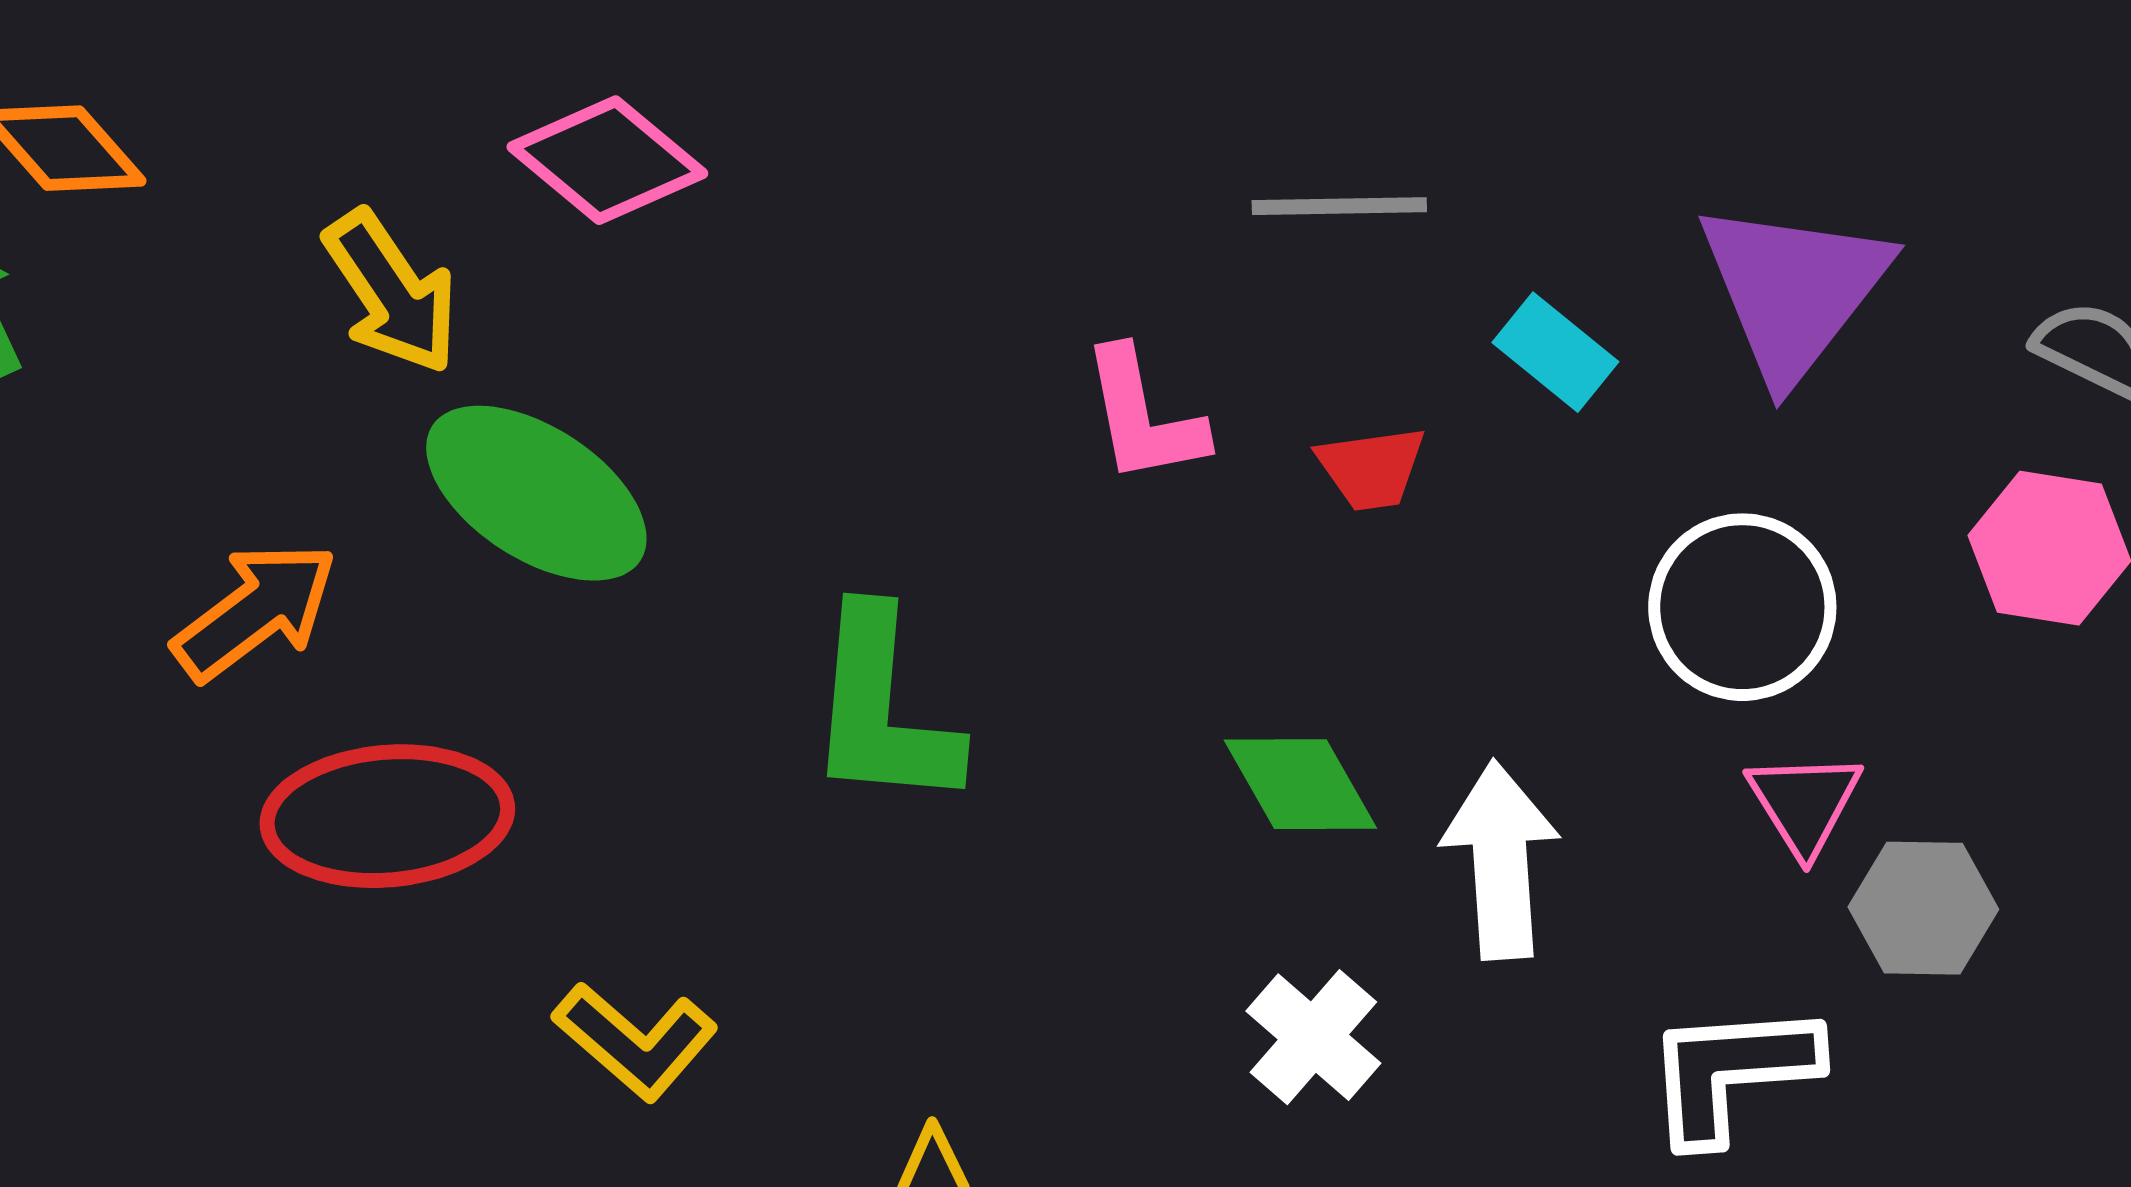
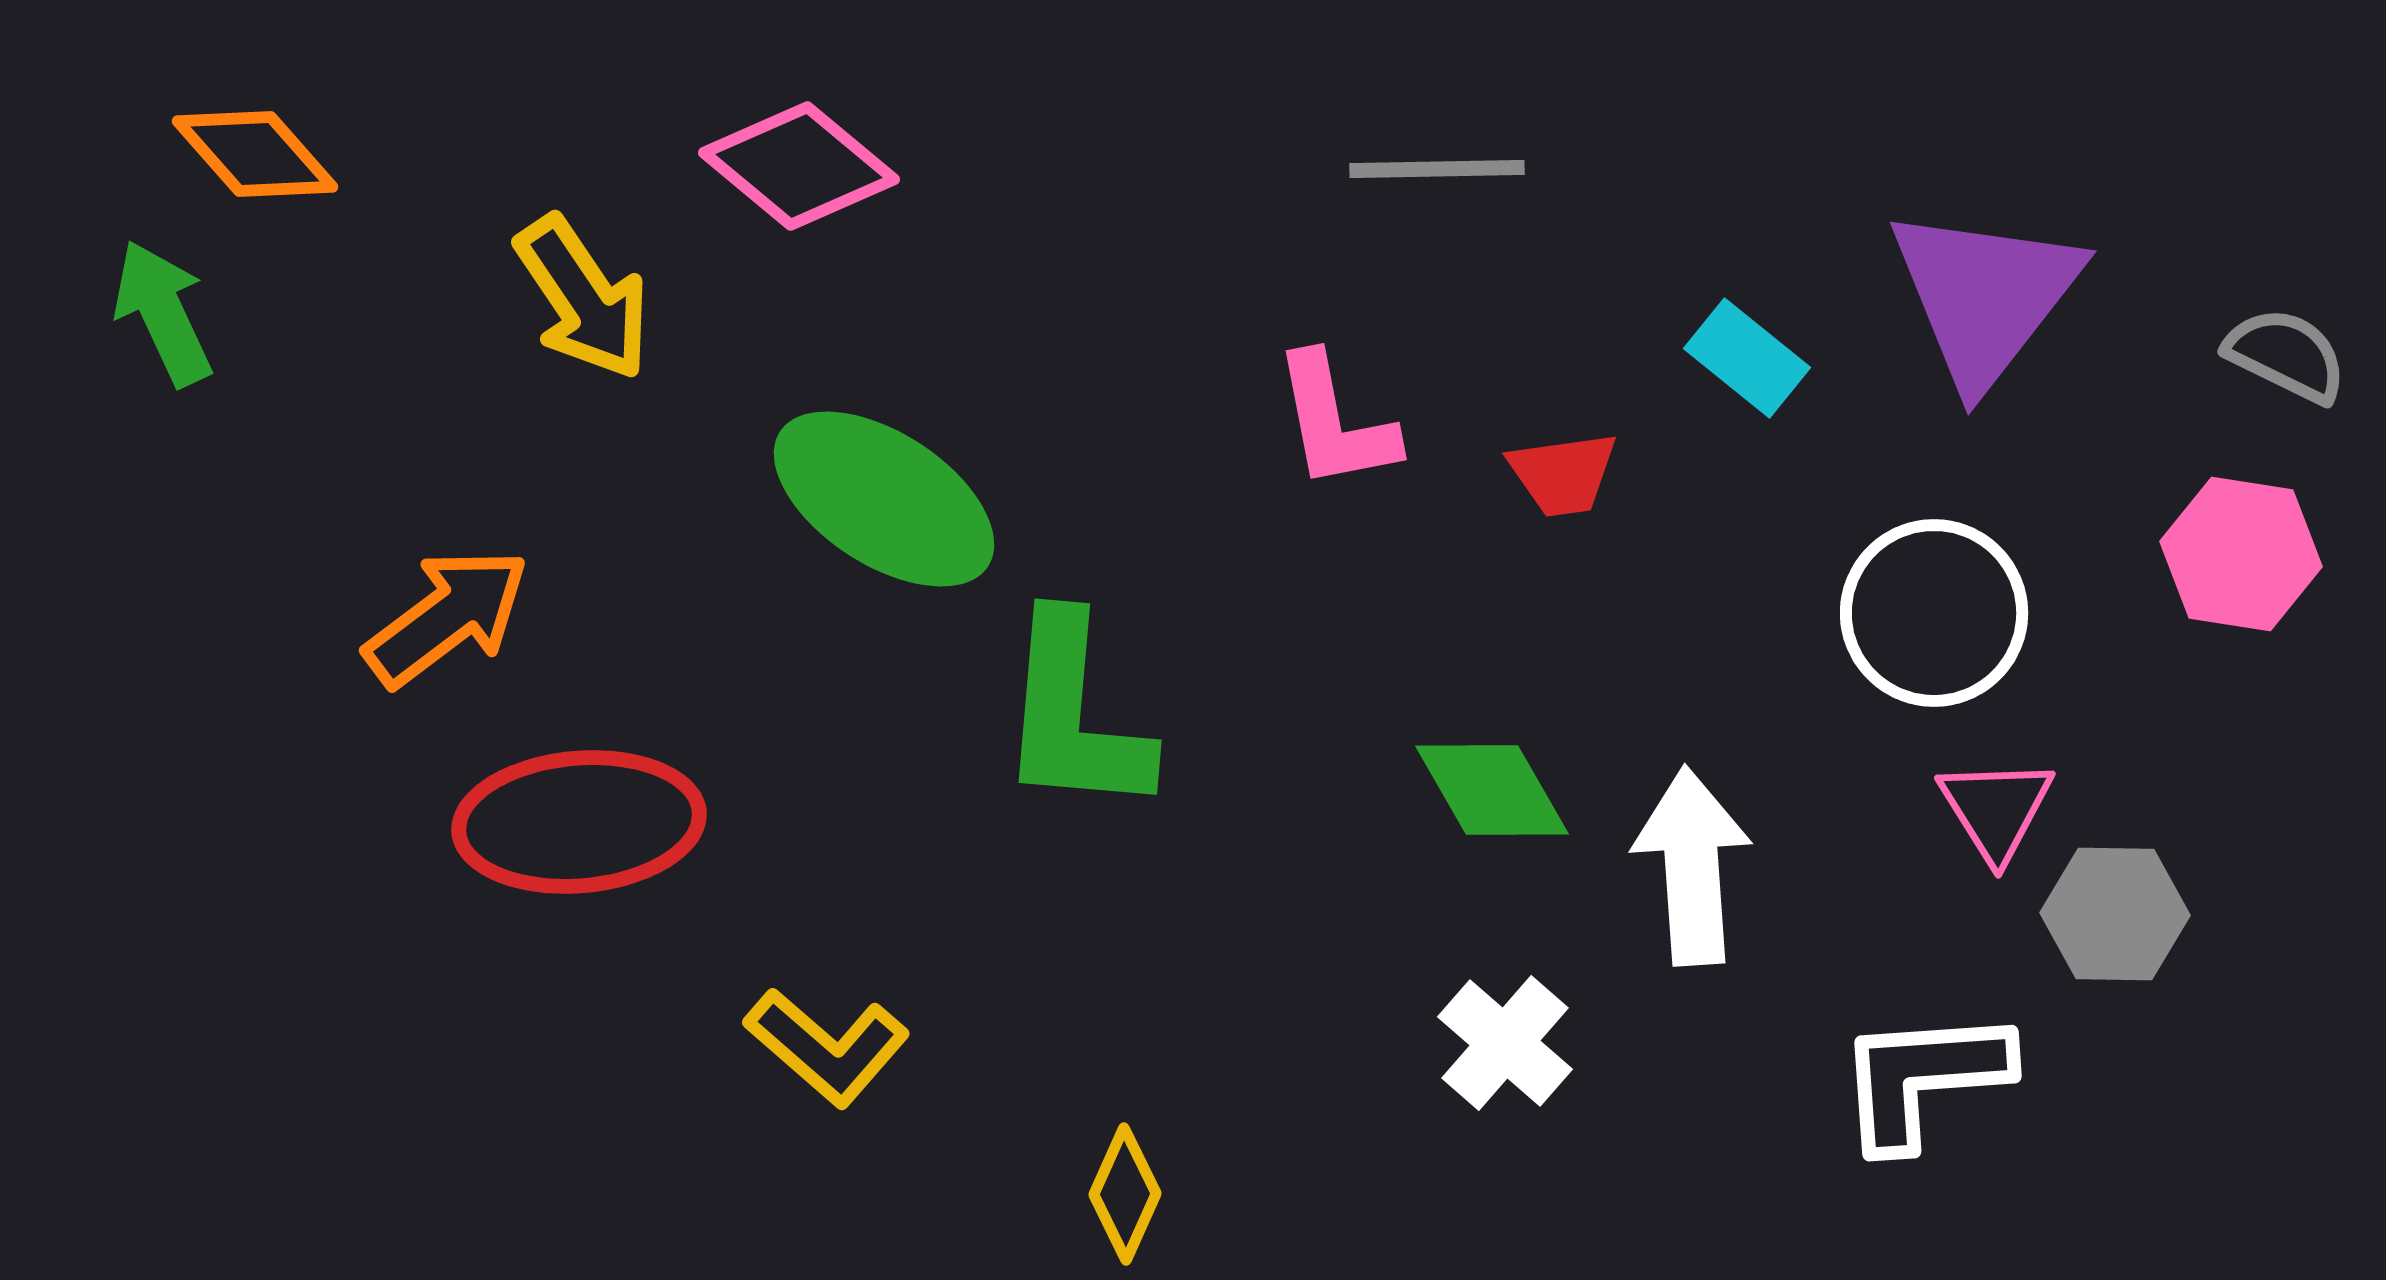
gray line: (1339, 206) -> (1437, 169), moved
green ellipse: (536, 493) -> (884, 499), moved

